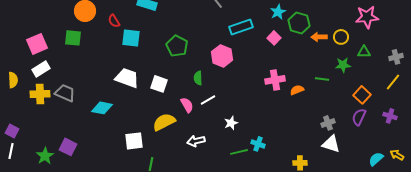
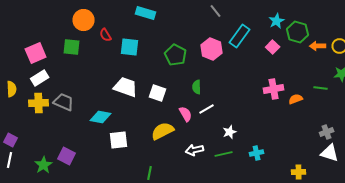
red semicircle: (114, 21) -> (106, 35), moved
cyan rectangle: (241, 27) -> (240, 36), turned -35
pink hexagon: (222, 56) -> (212, 49), moved
white square: (134, 141) -> (119, 140), moved
cyan cross: (258, 144) -> (257, 153), turned -32
green line: (239, 152) -> (224, 154), moved

